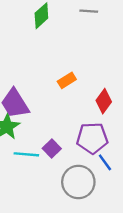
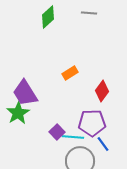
cyan line: (26, 154) -> (73, 137), moved

